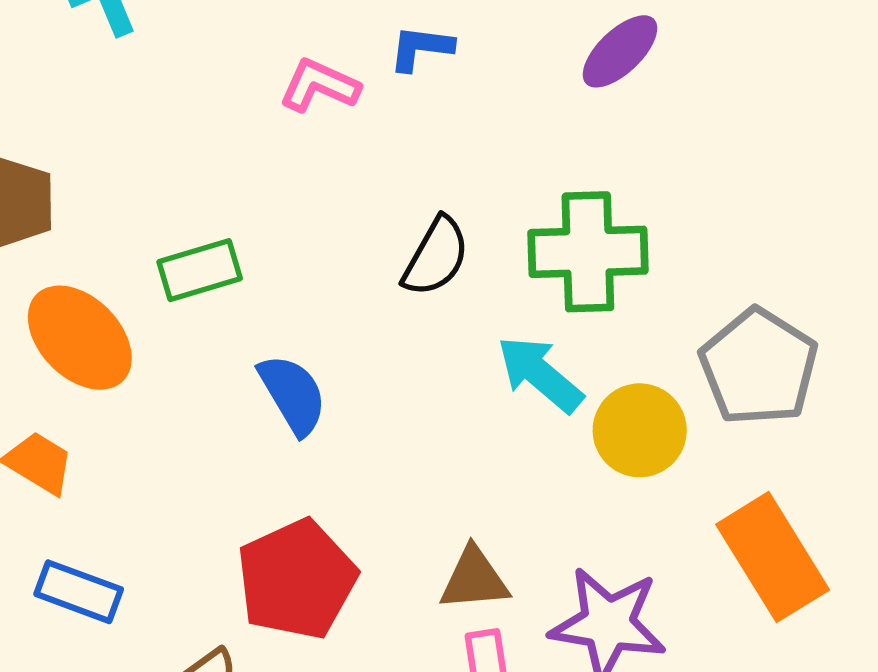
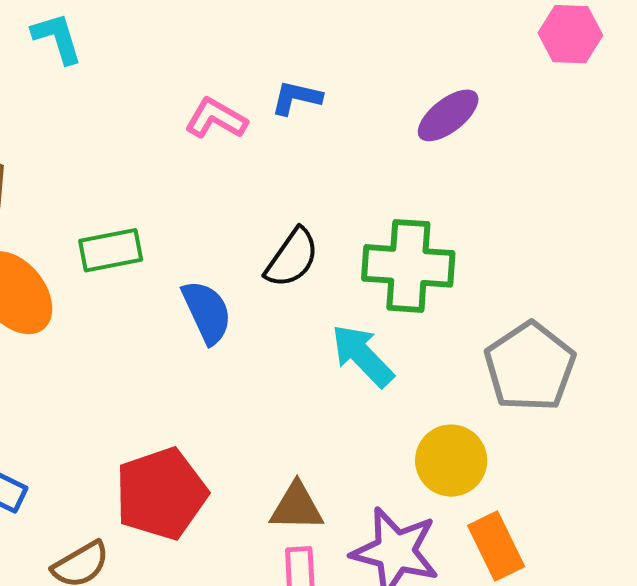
blue semicircle: (293, 394) -> (207, 312), moved
yellow circle: (640, 430) -> (451, 461), moved
orange rectangle: (773, 557) -> (496, 546), moved, size x0.7

